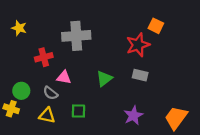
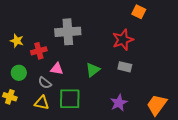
orange square: (156, 26) -> (139, 12), moved
yellow star: (19, 28) -> (17, 41), moved
green circle: (21, 91) -> (19, 73), moved
green square: (78, 111) -> (70, 99), size x1.6

